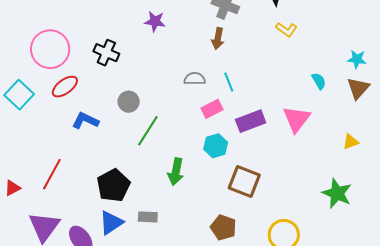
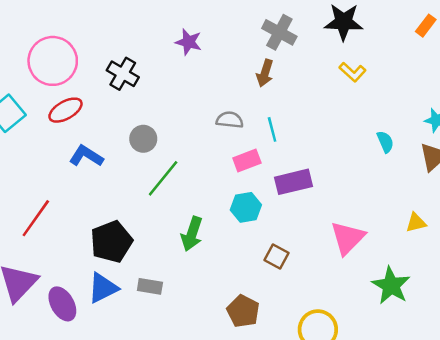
pink triangle: (297, 119) -> (348, 238), moved
brown square: (244, 181) -> (276, 257), size x0.6

